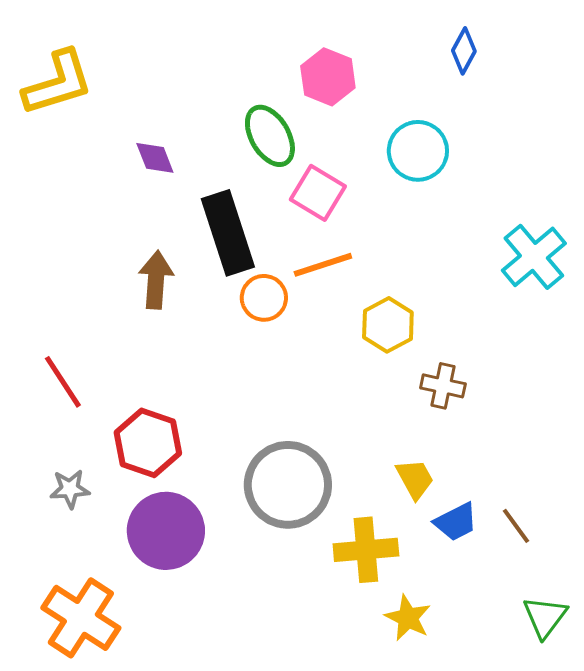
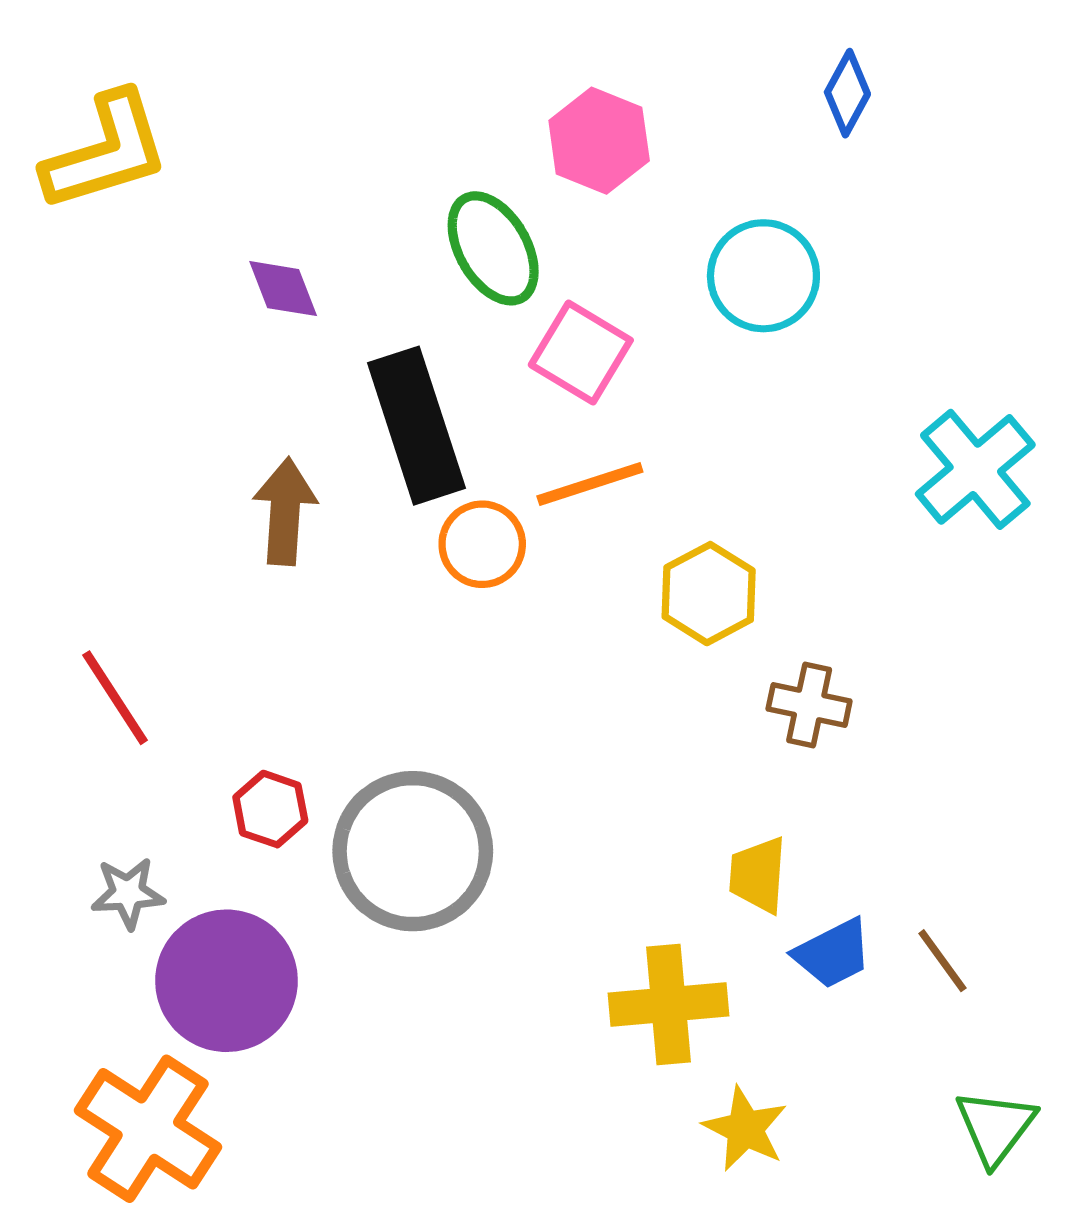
red hexagon: (148, 443) -> (270, 809), size x0.6
yellow trapezoid: (415, 479) -> (758, 875), turned -147
gray circle: (288, 485) -> (413, 851), moved
purple circle: (166, 531) -> (226, 981), moved

